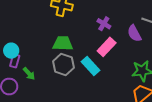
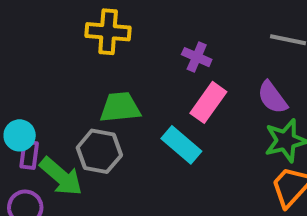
purple semicircle: (134, 33) -> (272, 97), moved
gray hexagon: (63, 65) -> (99, 151), moved
green arrow: (29, 74) -> (61, 176), size x1.6

